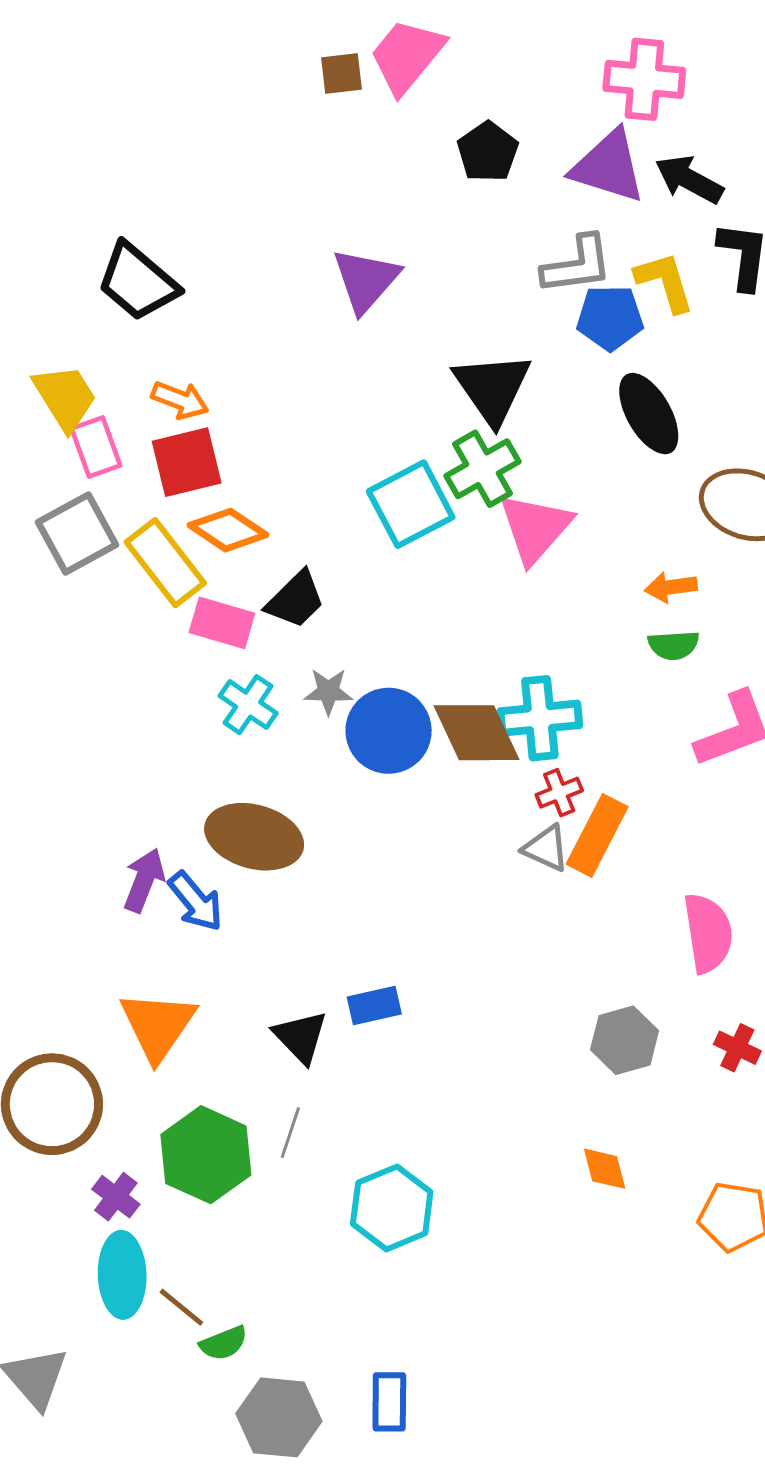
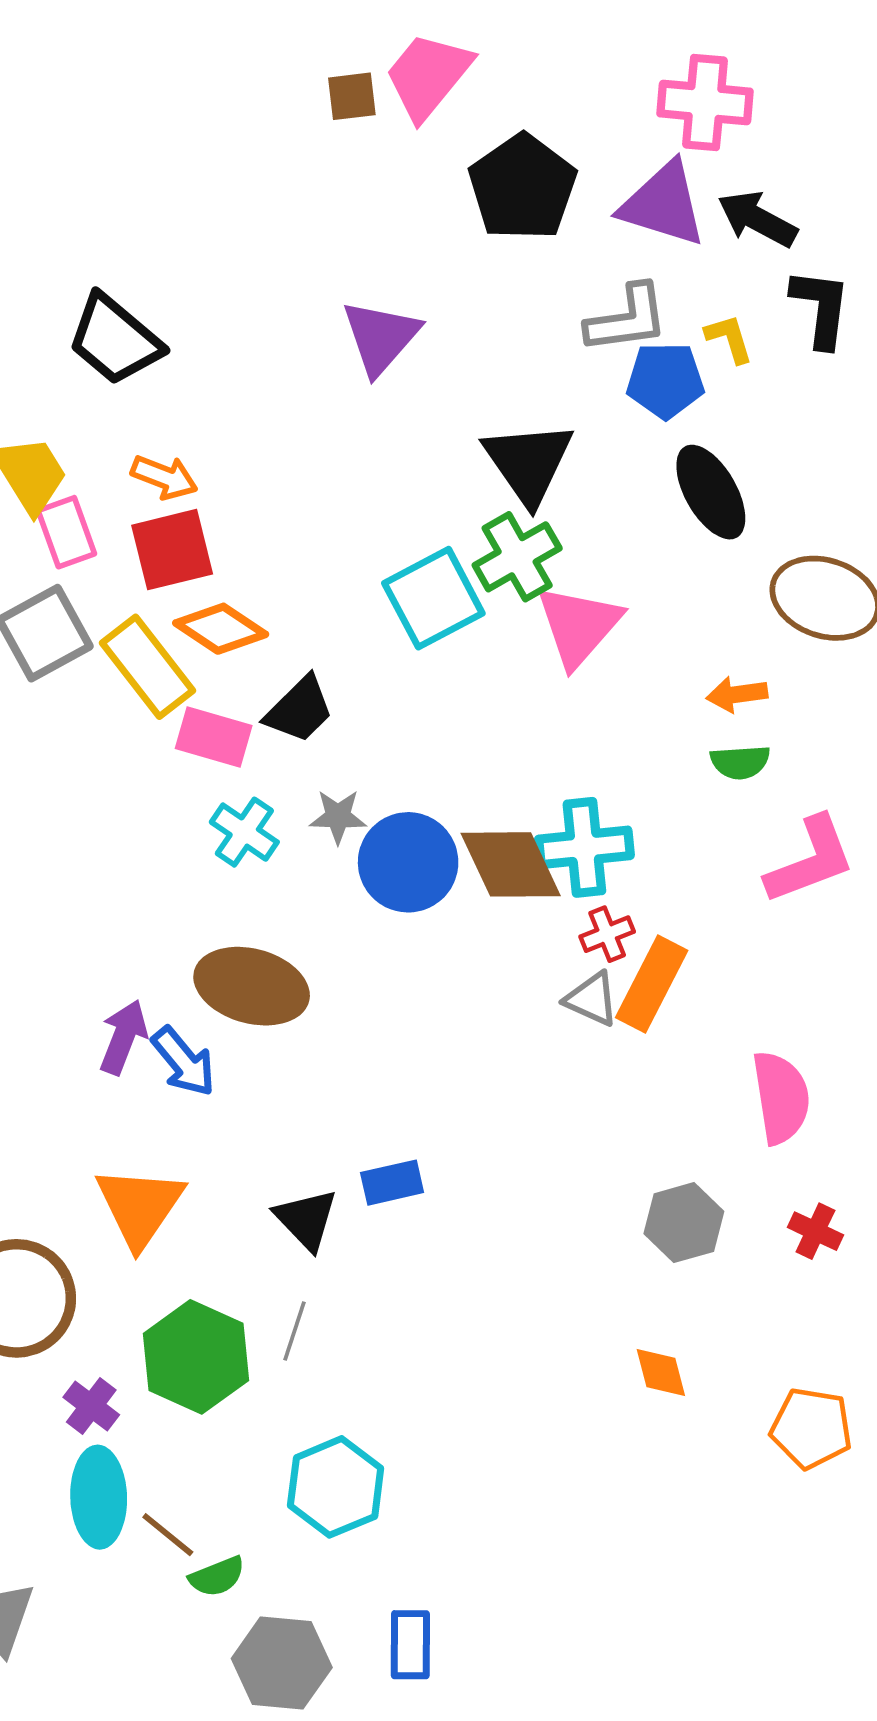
black pentagon: (488, 152) -> (523, 187), size x1.5
yellow L-shape: (665, 282) -> (729, 339), size x0.7
cyan hexagon: (392, 1208) -> (336, 1487), moved

